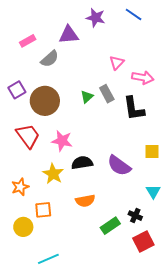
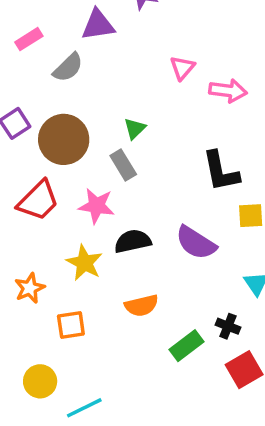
gray rectangle: (107, 94) -> (123, 165), moved
black L-shape: (134, 109) -> (221, 171), moved
red trapezoid: (28, 136) -> (38, 201), turned 84
yellow circle: (23, 227) -> (40, 381), moved

